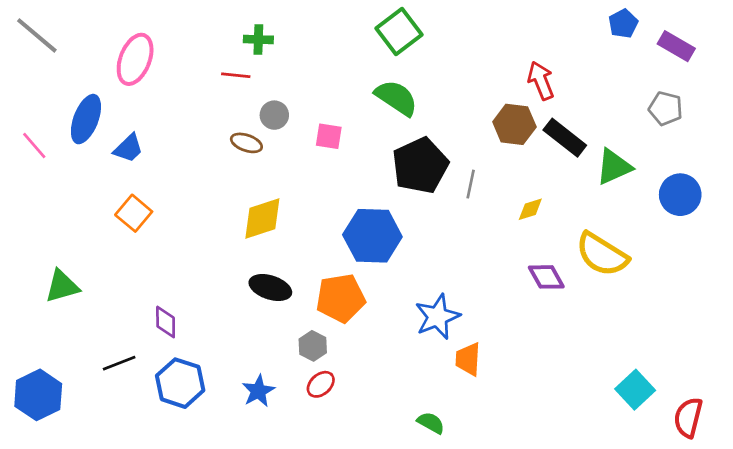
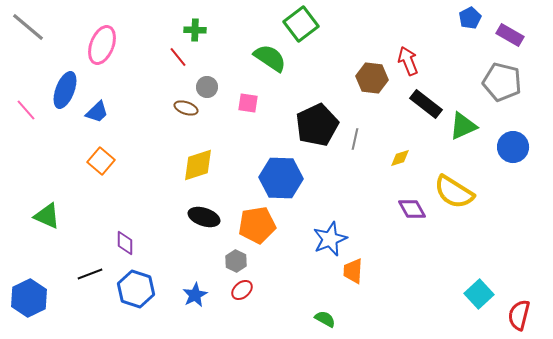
red line: (236, 75) -> (178, 57), turned 45
green semicircle: (396, 98) -> (270, 58), moved
gray pentagon: (666, 108) -> (502, 82), size x1.5
brown hexagon: (514, 124) -> (372, 78), moved
green triangle: (62, 286) -> (47, 216), turned 40

